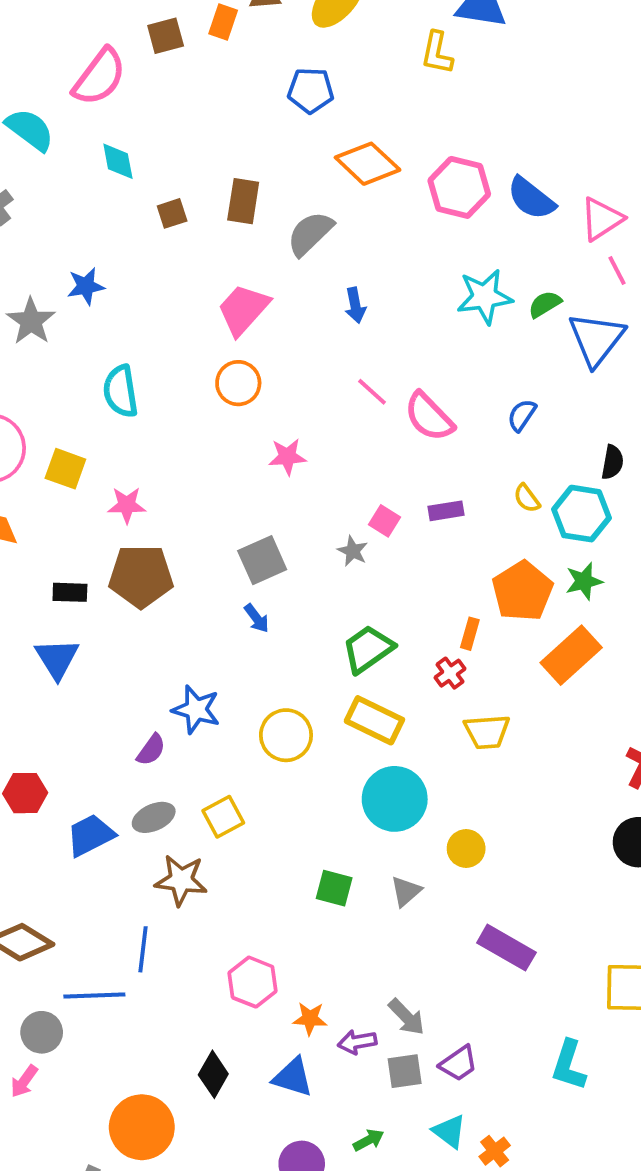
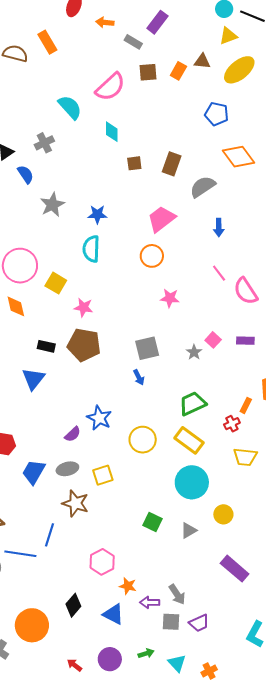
blue star: (86, 286) -> (97, 214), moved
blue trapezoid: (90, 835) -> (34, 472), turned -44
cyan triangle: (449, 1131) -> (177, 663), moved

